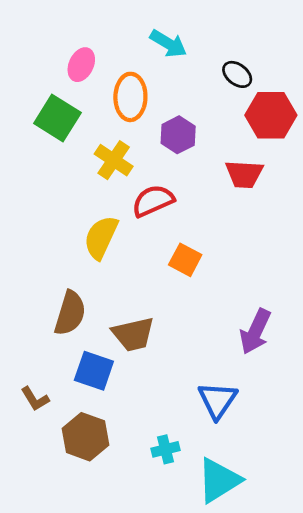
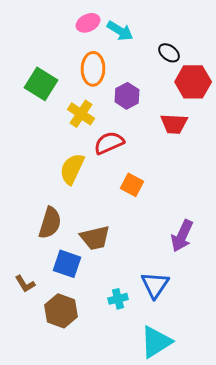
pink ellipse: (81, 65) -> (88, 23), moved, turned 40
cyan cross: (166, 449) -> (118, 299), moved

